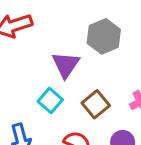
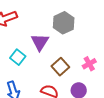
cyan square: (50, 100) -> (18, 57), moved

